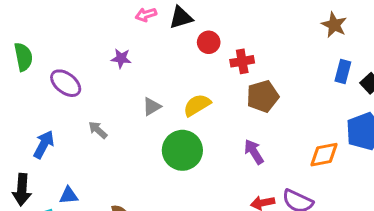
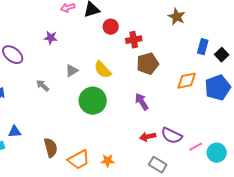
brown star: (334, 25) -> (177, 17), moved
yellow semicircle: (197, 105) -> (103, 70), turned -102
gray arrow: (98, 130) -> (43, 86), moved
orange diamond: (324, 155) -> (187, 81), moved

